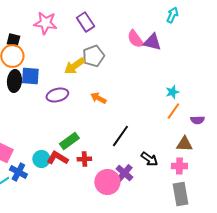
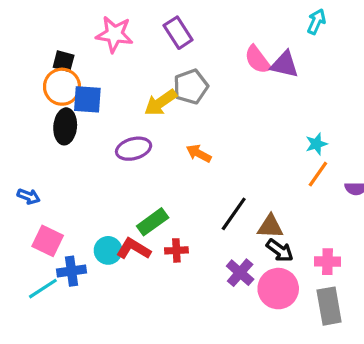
blue square: (30, 76) -> (87, 99), moved
brown triangle: (184, 144) -> (270, 227), moved
blue cross: (18, 172) -> (72, 271), turned -36
pink circle: (107, 182) -> (278, 289), moved

